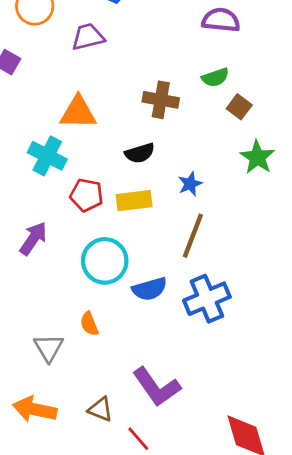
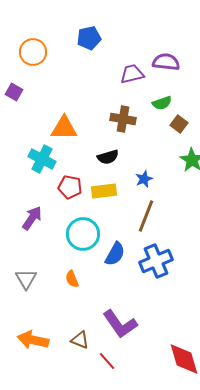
purple trapezoid: (88, 37) -> (132, 74), moved
blue semicircle: (150, 289) -> (115, 254), turned -45
gray triangle: (49, 348) -> (26, 279), moved

